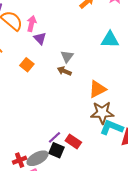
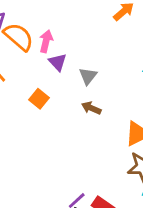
gray triangle: (67, 56) -> (88, 76), moved

